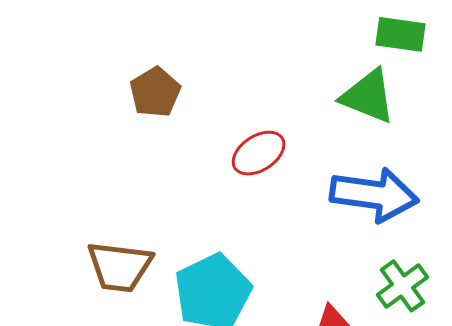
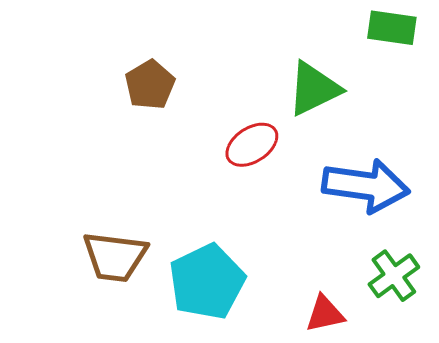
green triangle: (368, 96) -> (314, 89), moved, turned -48

